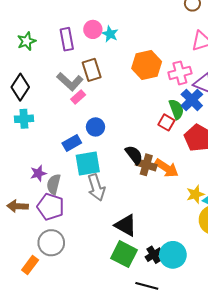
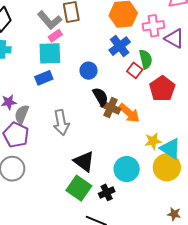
blue cross: (192, 100) -> (120, 46), moved
blue circle: (95, 127) -> (89, 71), moved
cyan square: (88, 163) -> (50, 53), moved
cyan circle: (173, 255) -> (127, 169), moved

